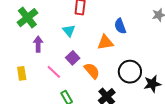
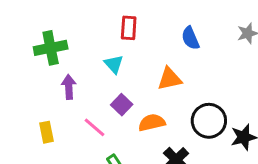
green cross: (27, 18) -> (51, 48), turned 30
blue semicircle: (120, 26) -> (190, 38), moved
orange semicircle: (92, 71) -> (152, 123), turned -60

